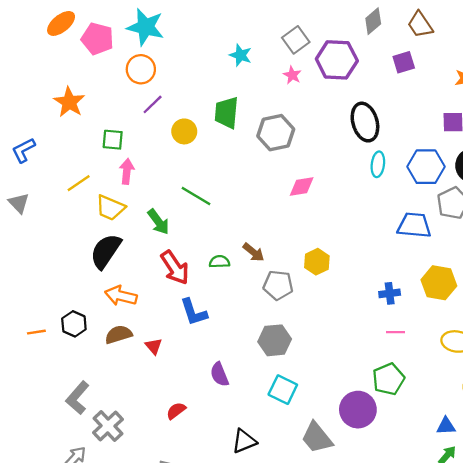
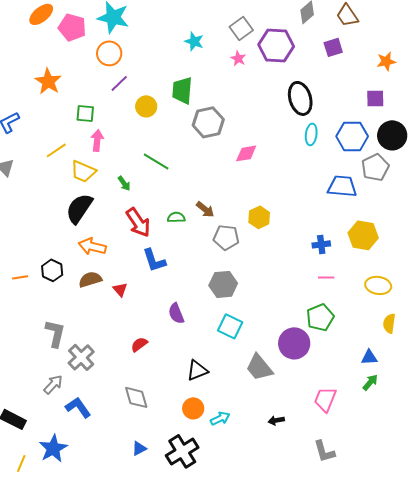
gray hexagon: (276, 133) -> (208, 122), moved
green arrow: (158, 222) -> (124, 183), size x0.7
gray L-shape: (77, 398) -> (55, 333), turned 152

